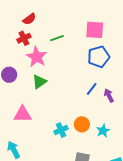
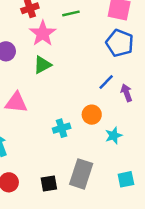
blue pentagon: (99, 57) -> (120, 43), turned 30
orange circle: (82, 124) -> (92, 115), moved

